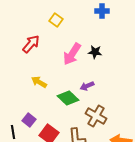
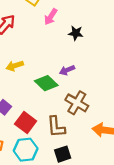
pink arrow: (72, 54) -> (51, 17), moved, size x0.7
yellow arrow: (39, 82) -> (15, 66), turned -49

